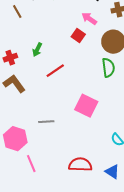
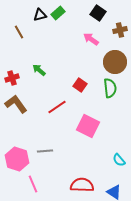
red square: (78, 36) -> (80, 85), moved
green arrow: (37, 50) -> (39, 70), turned 104
red line: (55, 71) -> (57, 107), moved
gray line: (46, 122) -> (45, 151), moved

